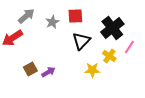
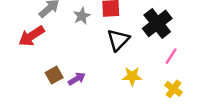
pink line: (129, 47) -> (171, 56), moved
yellow cross: (109, 56) -> (174, 89), moved

